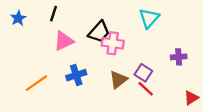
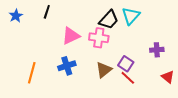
black trapezoid: (99, 32) -> (109, 20), moved
pink triangle: (64, 41) -> (71, 36), moved
orange line: (36, 83) -> (32, 73), turned -40
red triangle: (191, 98) -> (168, 77), moved, turned -48

